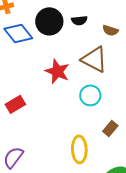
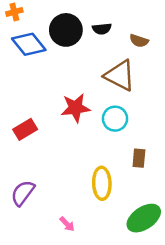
red star: (57, 71) -> (75, 108), moved, turned -30
brown rectangle: (110, 128) -> (139, 158), turned -35

